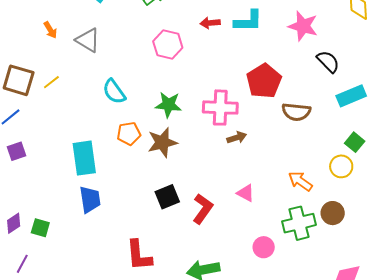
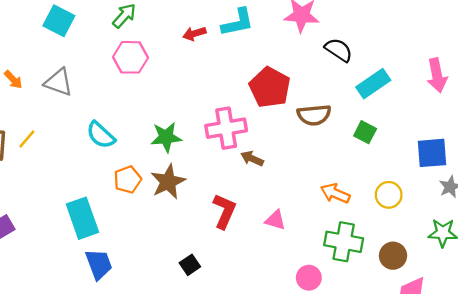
pink hexagon: (168, 45) -> (131, 57), moved
brown arrow: (237, 138) -> (252, 159), turned -126
green square: (355, 142) -> (365, 132), moved
yellow circle: (341, 166) -> (389, 195), moved
black square: (167, 197) -> (190, 265), moved, size x0.7
red L-shape: (203, 209) -> (224, 211), moved
brown circle: (333, 213) -> (393, 256), moved
green cross: (299, 223) -> (344, 242), turned 36

